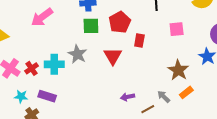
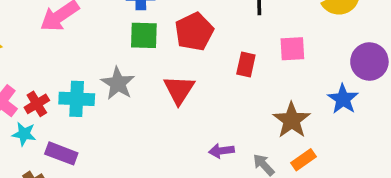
red rectangle: (139, 41) -> (246, 65), moved
cyan star: (21, 96) -> (24, 134), moved
purple arrow: (128, 97) -> (221, 151), moved

